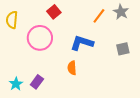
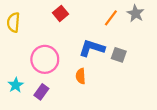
pink circle: (40, 38) -> (45, 59), moved
gray square: (123, 49) -> (119, 55), moved, turned 32
cyan star: (16, 84) -> (16, 85), moved

